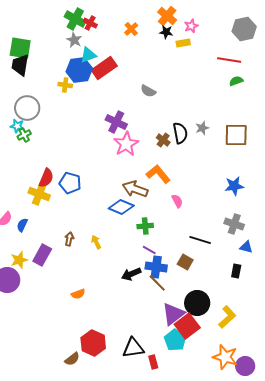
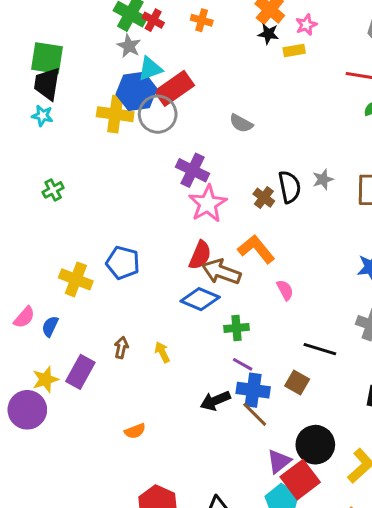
orange cross: (131, 29) -> (202, 20), moved, turned -32
yellow cross: (65, 85) -> (115, 114), size x1.6
gray circle: (27, 108) -> (158, 114), moved
cyan star: (17, 126) -> (42, 116), moved
red semicircle: (46, 178) -> (200, 255), moved
purple triangle: (173, 314) -> (279, 461), size x0.7

